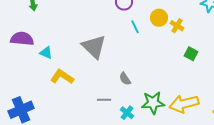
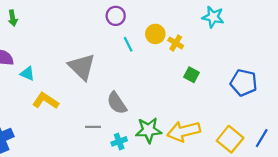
gray semicircle: (125, 79) -> (117, 103), size x1.5
cyan cross: (127, 113) -> (119, 141), turned 32

